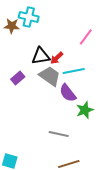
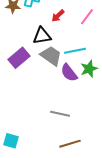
red arrow: (57, 58) -> (58, 16), moved
purple rectangle: (18, 78) -> (19, 58), size x1.5
green star: (85, 110) -> (89, 69), moved

